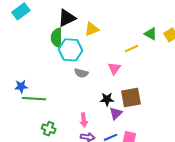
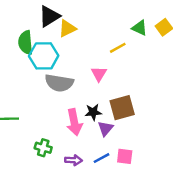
black triangle: (67, 18) -> (49, 16), moved
gray semicircle: (81, 73) -> (59, 83), size x1.6
pink arrow: (84, 120) -> (74, 122), moved, size x1.5
green cross: (49, 129) -> (43, 148), moved

